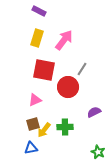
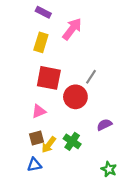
pink arrow: (64, 40) -> (72, 29), moved
green cross: (65, 127) -> (72, 141), turned 35

